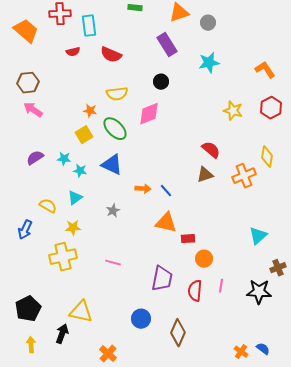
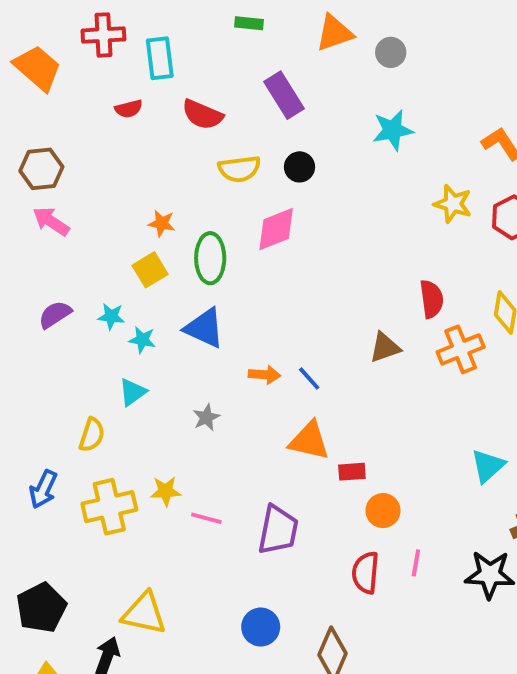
purple rectangle: (167, 45) -> (284, 95), moved
yellow semicircle: (117, 94) -> (239, 169), moved
yellow star: (233, 111) -> (453, 204), moved
green ellipse: (115, 129) -> (210, 258), turned 45
red semicircle: (211, 150) -> (431, 299), moved, turned 42
yellow semicircle: (48, 206) -> (92, 435), moved, turned 78
yellow star: (73, 228) -> (166, 491), moved
blue arrow: (25, 230) -> (43, 489), moved
purple trapezoid: (162, 279) -> (278, 530), moved

